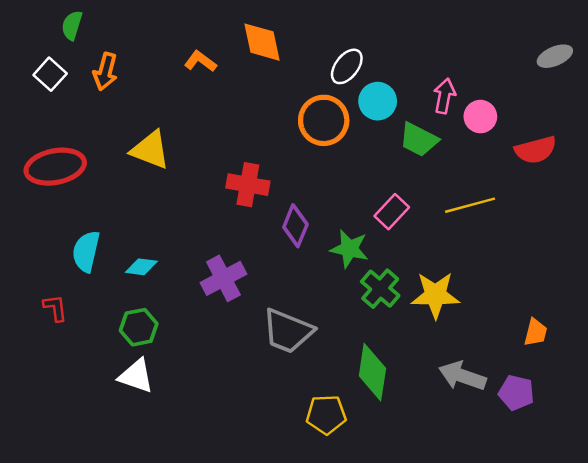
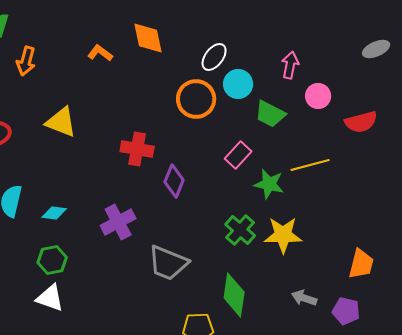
pink arrow: (444, 96) -> (290, 65), moved
pink rectangle: (392, 212) -> (238, 155), moved
green star: (349, 249) -> (269, 184), moved
orange trapezoid: (536, 332) -> (361, 264), size x1.4
gray arrow: (462, 376) -> (304, 298), size x0.7

